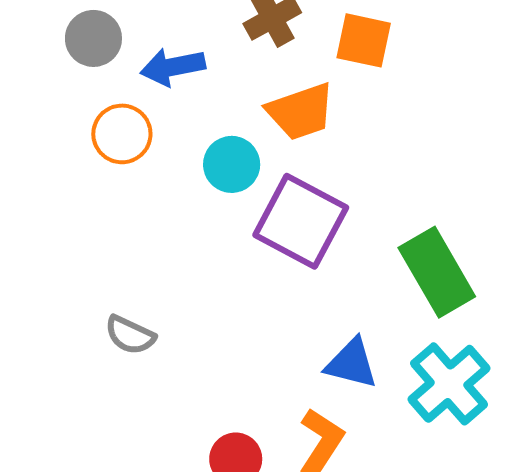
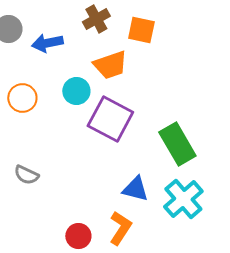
orange circle: (122, 134) -> (22, 98), moved

